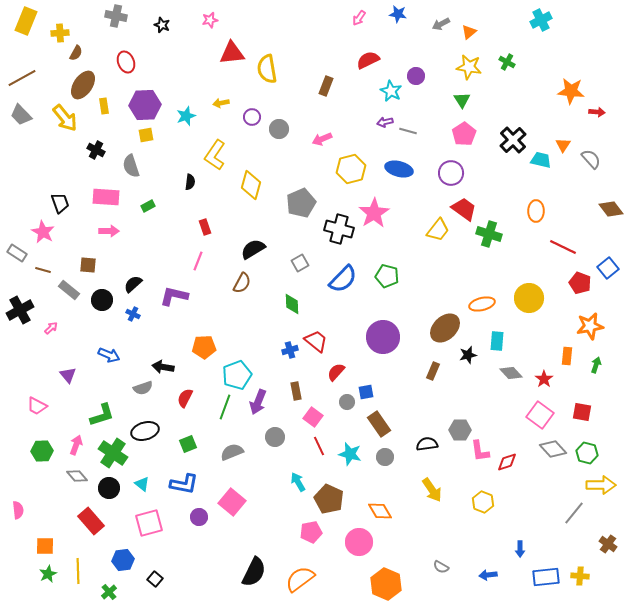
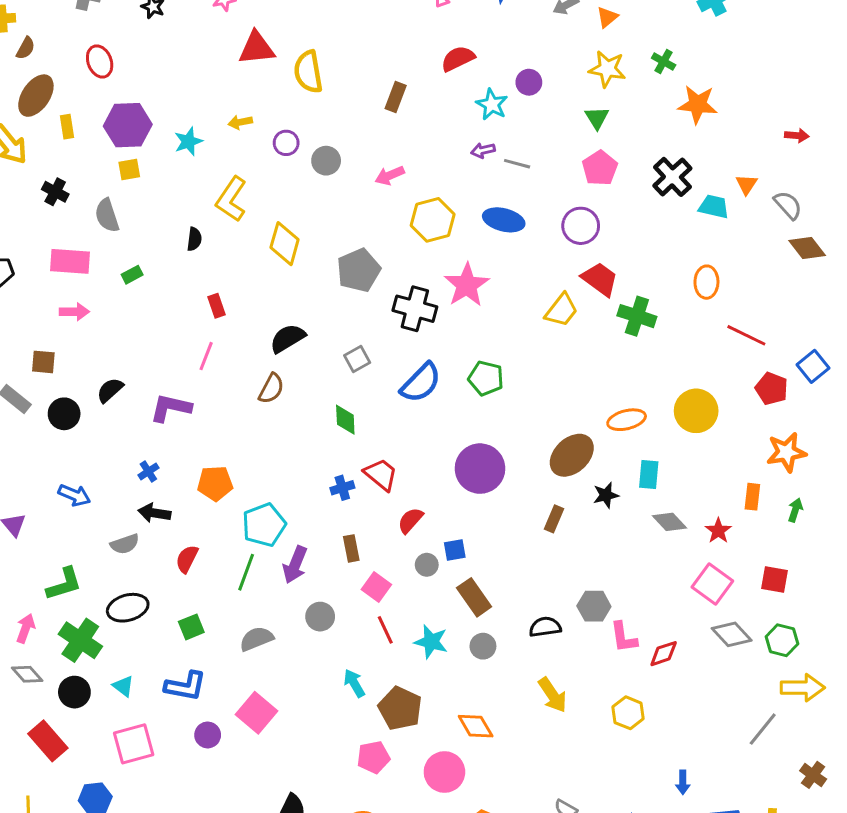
orange star: (571, 91) -> (698, 104), moved
brown diamond: (611, 209) -> (807, 248), moved
blue cross: (133, 314) -> (148, 472), moved, turned 32

